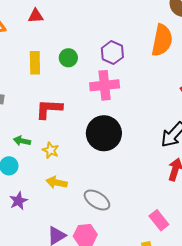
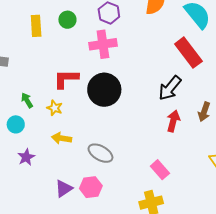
red L-shape: (49, 109) -> (66, 79), moved
green arrow: (22, 141) -> (27, 100), turned 49

